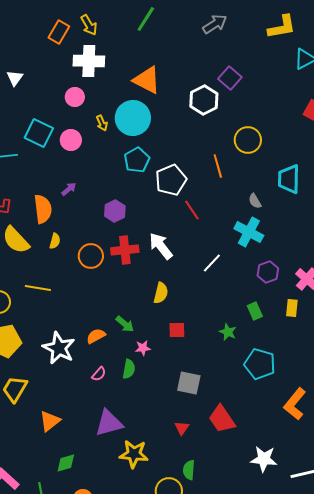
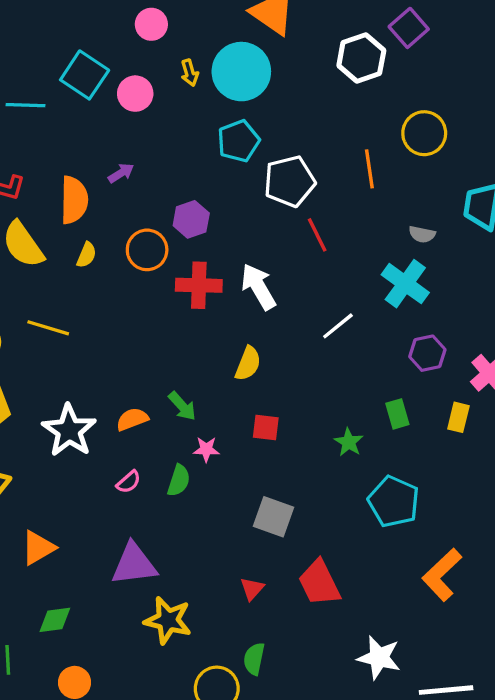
gray semicircle: (255, 201) -> (422, 234), turned -56
orange circle: (91, 256) -> (147, 250), moved

